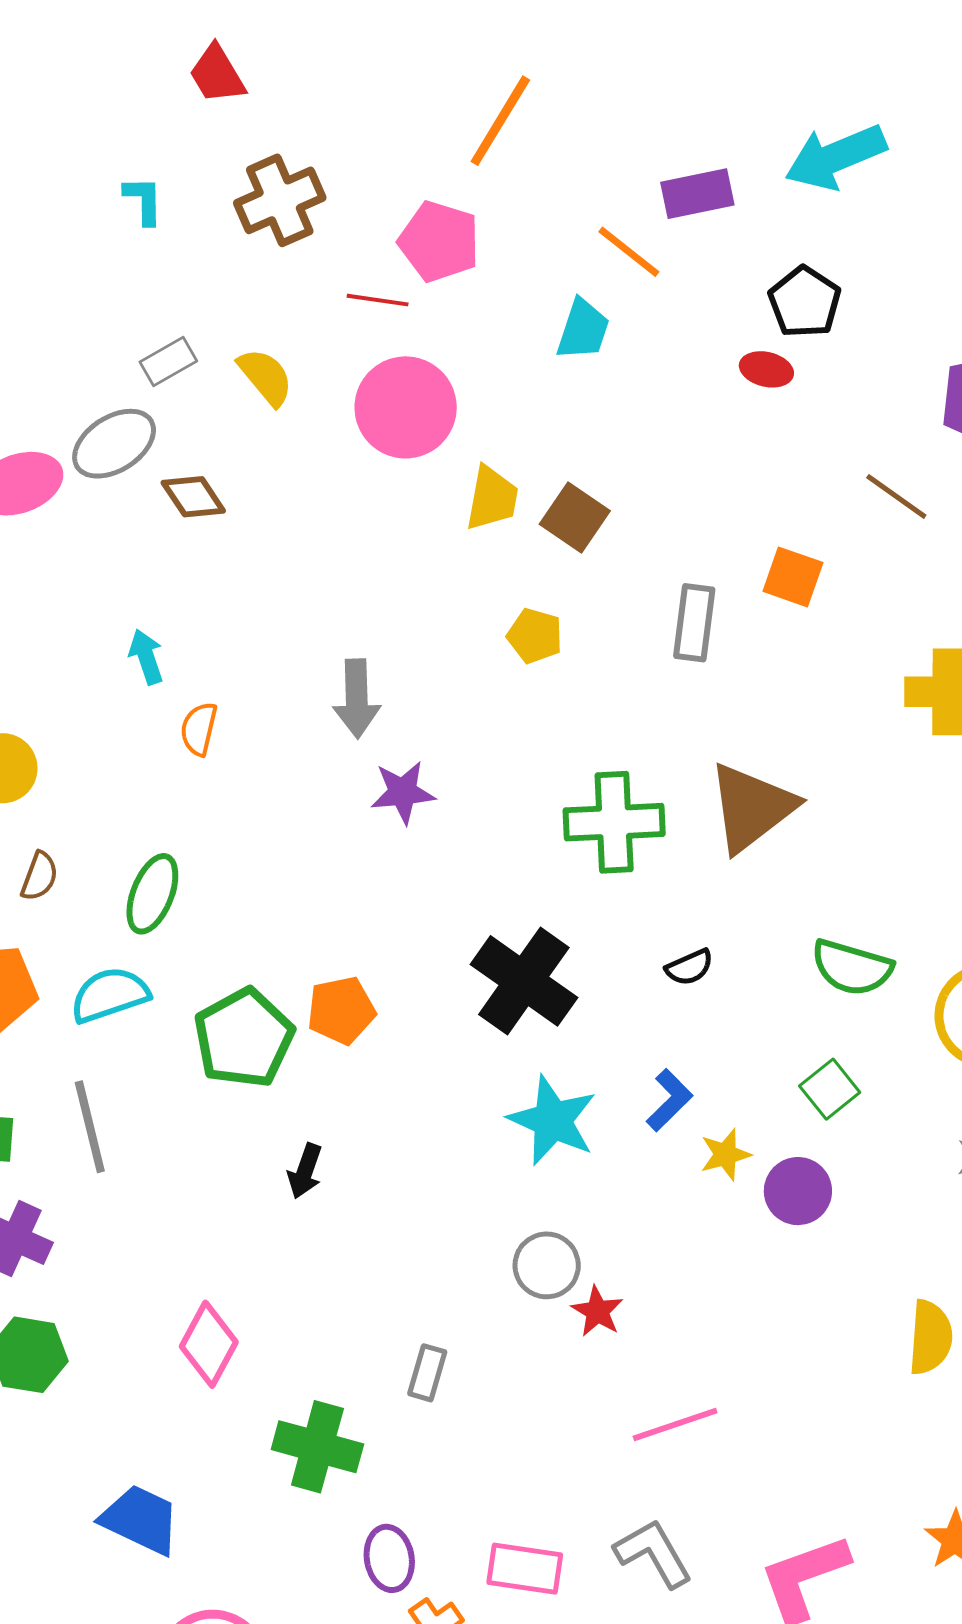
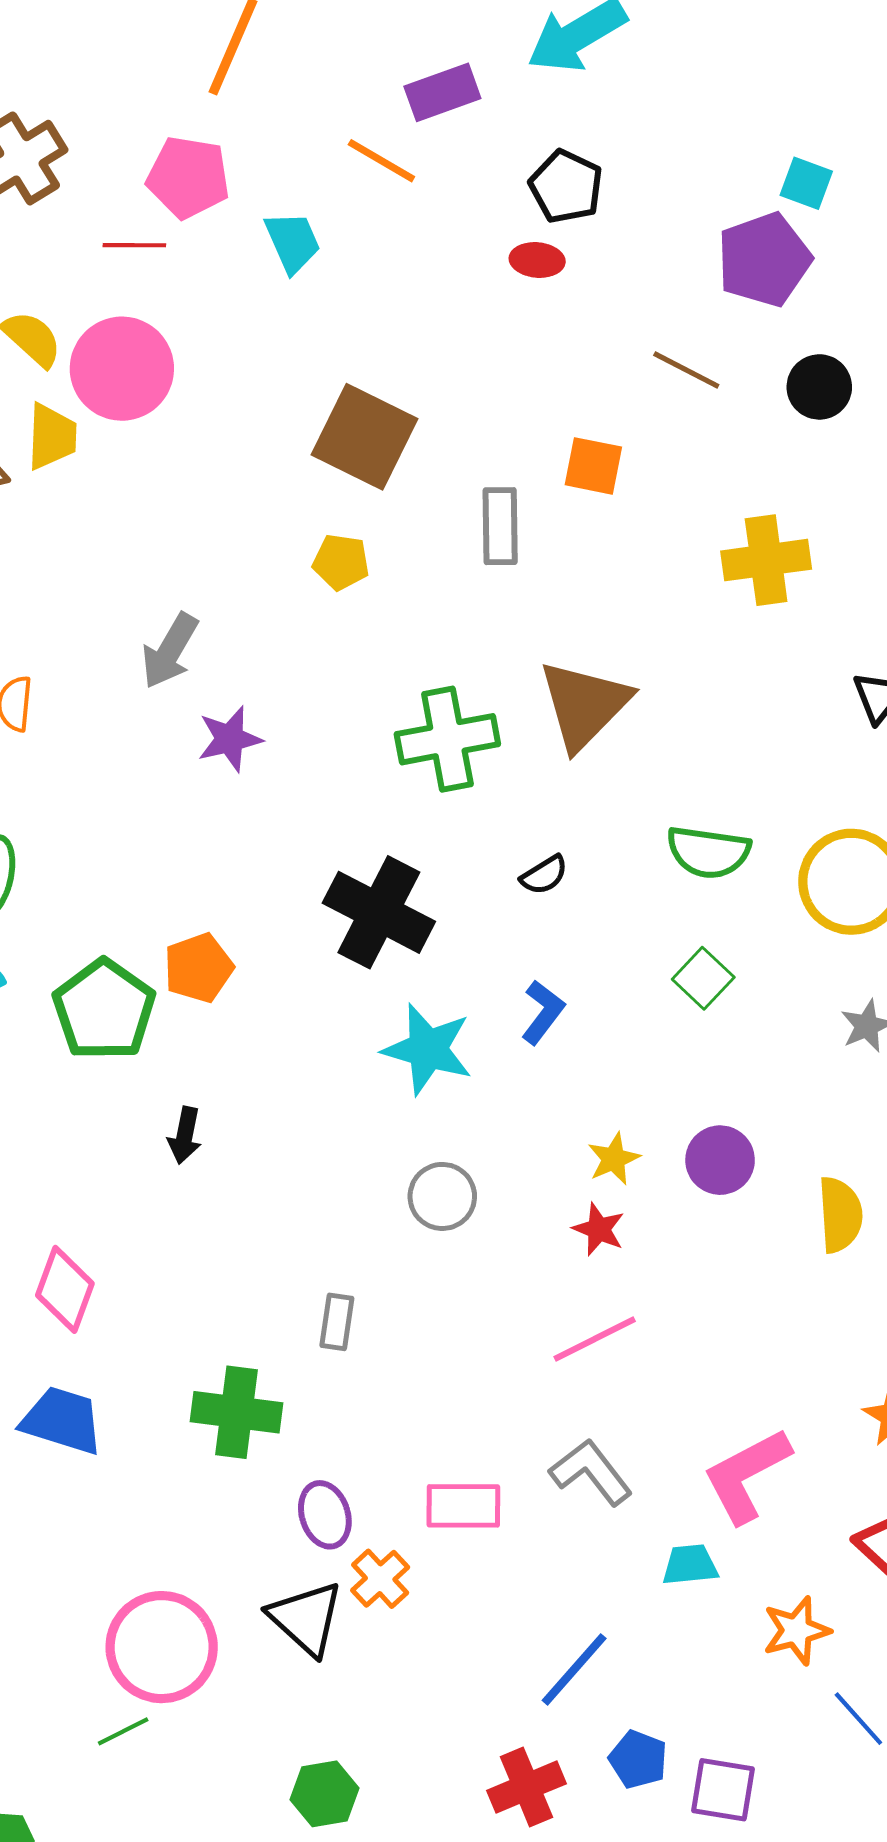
cyan trapezoid: (583, 330) -> (293, 242), moved, turned -34
pink circle: (406, 407) -> (122, 369), moved
yellow trapezoid: (492, 498) -> (52, 437), moved
brown square: (575, 517) -> (365, 437), size x1.5
gray arrow: (357, 699) -> (170, 651), turned 40
yellow star: (725, 1155) -> (614, 1159), moved
purple circle: (798, 1191) -> (720, 1160), moved
red star: (597, 1311) -> (599, 1229), moved
pink diamond: (209, 1344) -> (65, 1289), moved
blue trapezoid: (140, 1520) -> (62, 1420), moved

